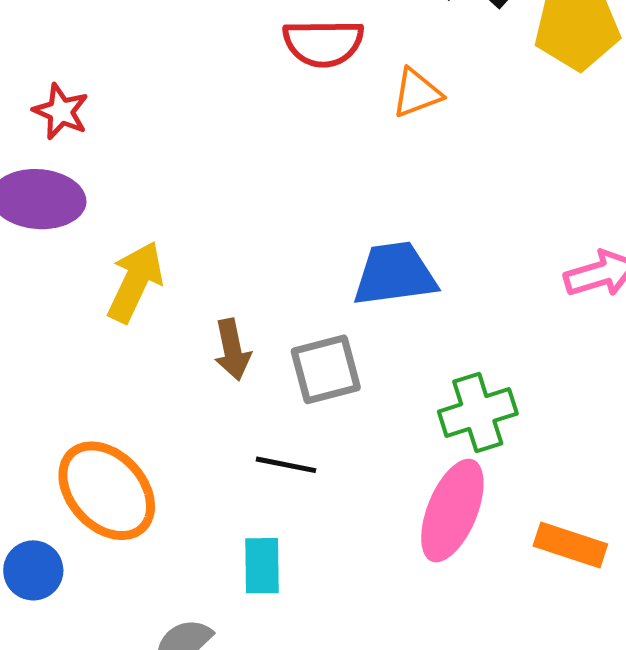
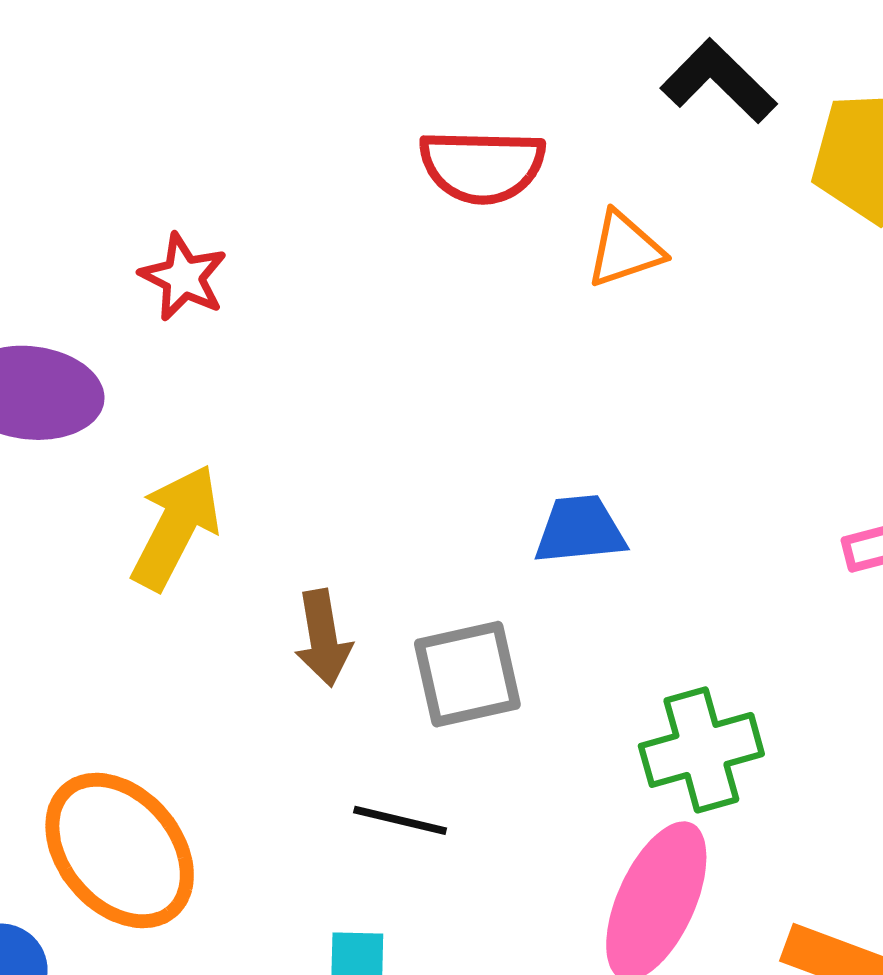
red star: (61, 111) -> (183, 277), moved
blue trapezoid: (395, 274) -> (580, 530), size x0.7

